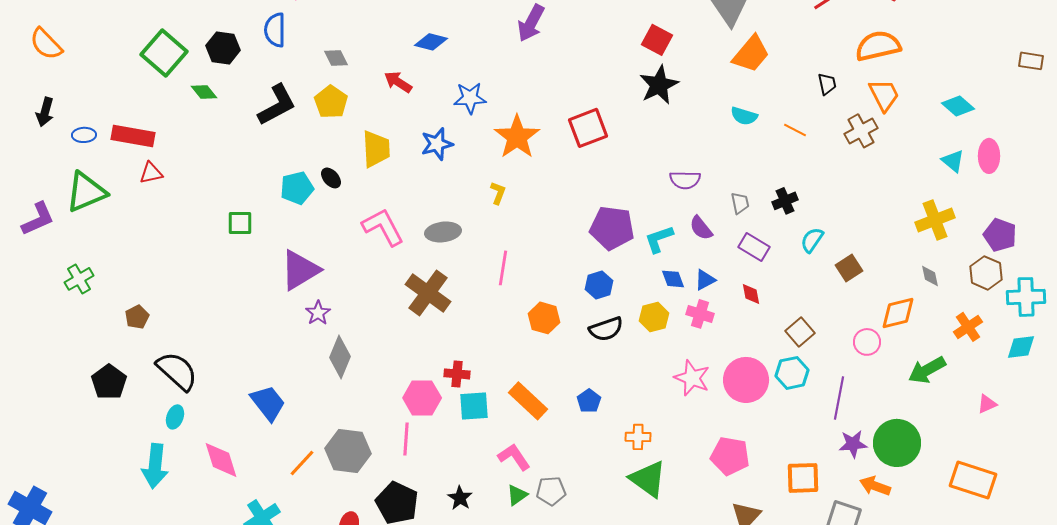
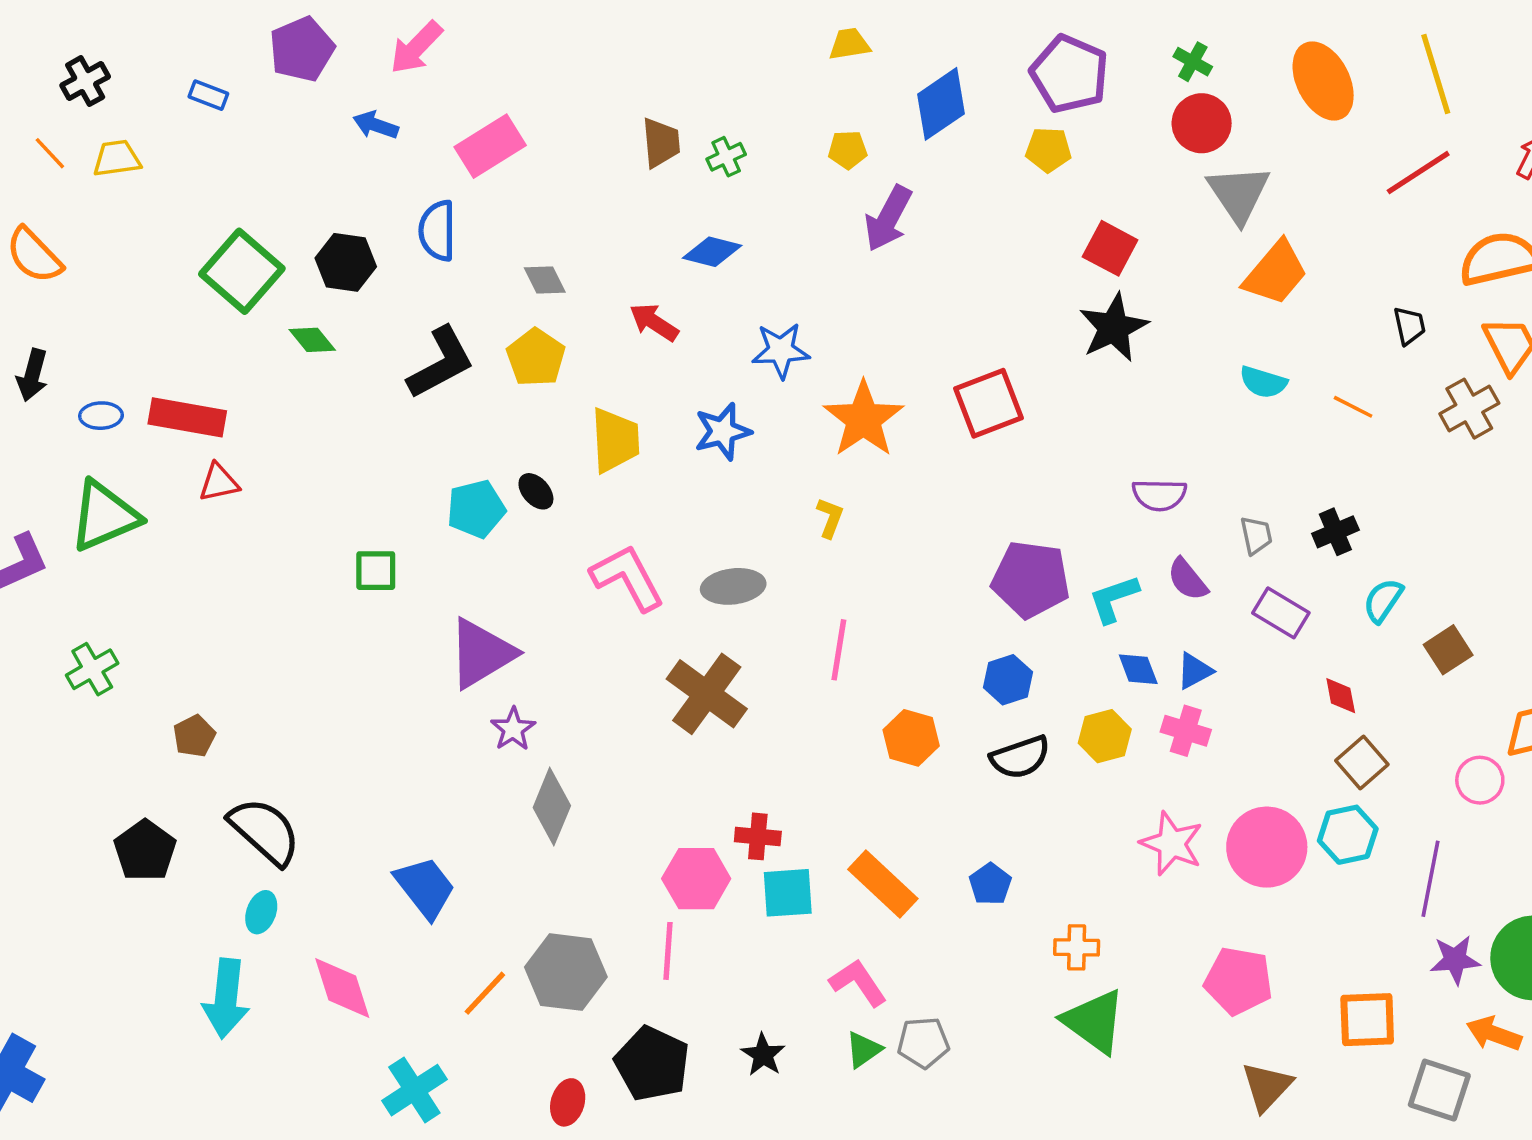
red diamond: (751, 294) -> (1341, 696), moved

